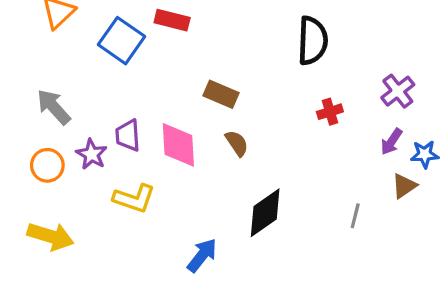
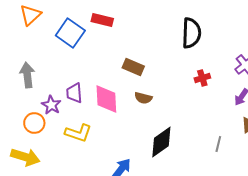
gray arrow: (54, 107) -> (27, 75), turned 35
brown semicircle: (237, 143) -> (143, 98), turned 138
orange circle: (47, 165) -> (34, 123), moved

